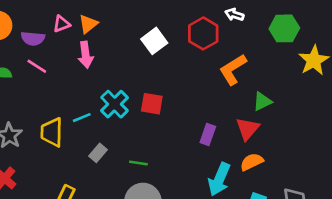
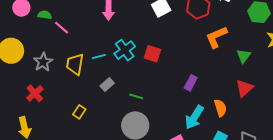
pink line: (37, 66) -> (62, 28), moved
green triangle: (262, 101) -> (244, 56), moved, turned -35
red triangle: (248, 129) -> (244, 88), moved
orange semicircle: (252, 162) -> (220, 108), turned 90

